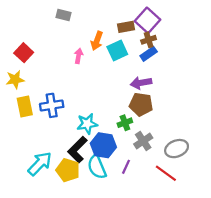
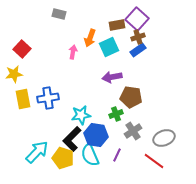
purple arrow: (141, 83) -> (112, 77), moved

